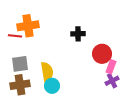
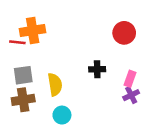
black cross: (78, 34) -> (97, 69), moved
red circle: (102, 54) -> (124, 33), moved
cyan circle: (52, 86) -> (62, 115), moved

